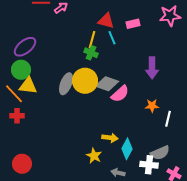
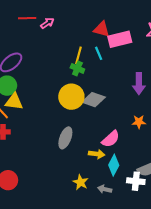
red triangle: (106, 21) -> (102, 29), moved
pink rectangle: (133, 24) -> (120, 39), size x1.6
gray ellipse: (66, 84) -> (65, 138), moved
pink semicircle: (120, 94) -> (111, 139), moved
yellow star: (94, 156) -> (80, 182), moved

